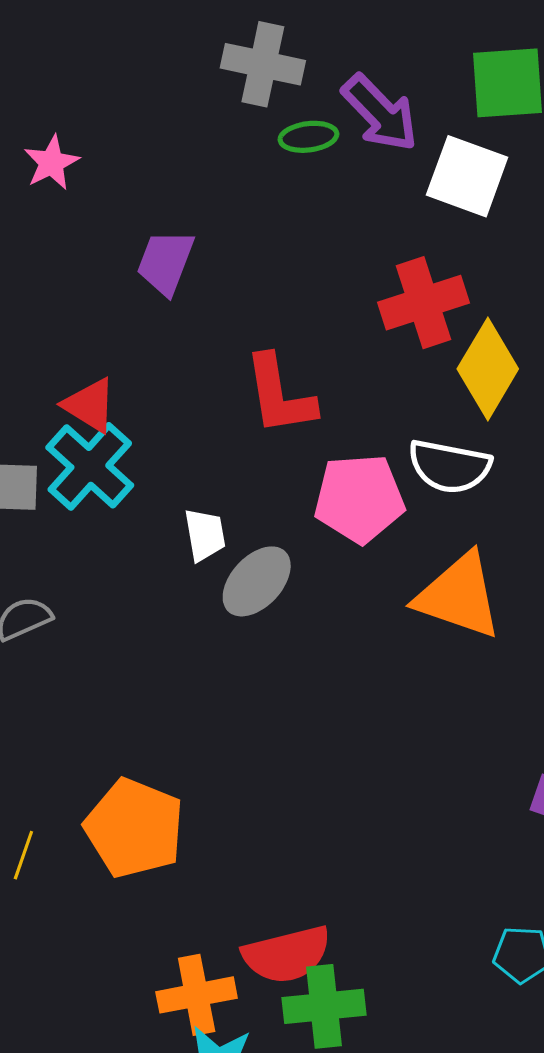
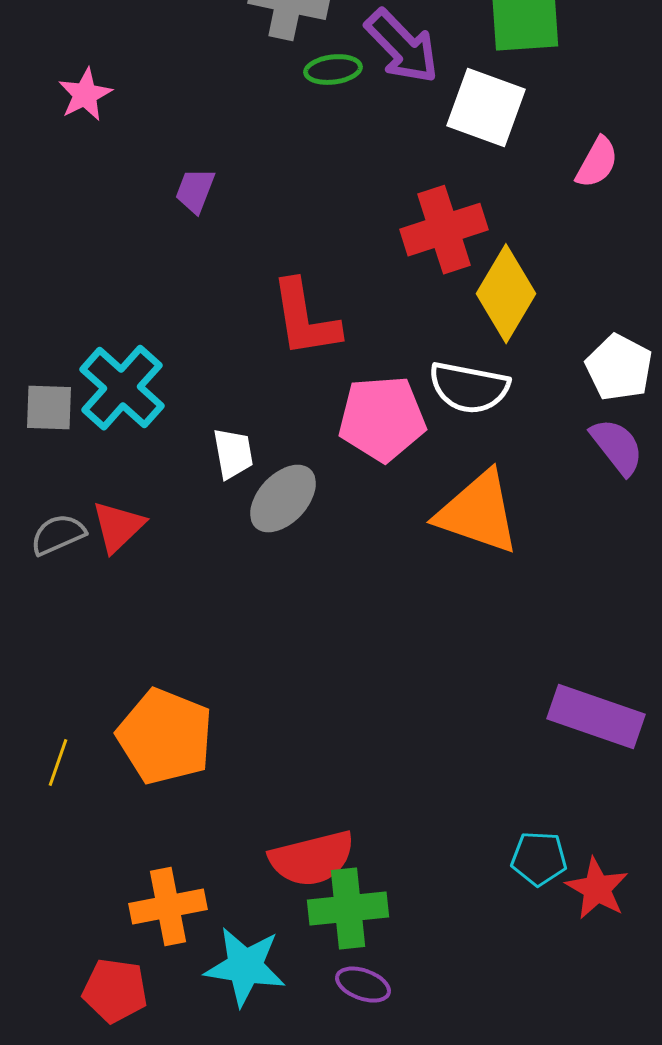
purple trapezoid: (165, 262) -> (195, 191), size x0.7
red triangle: (90, 405) -> (118, 527), moved, turned 44
orange cross: (197, 995) -> (168, 907), moved

